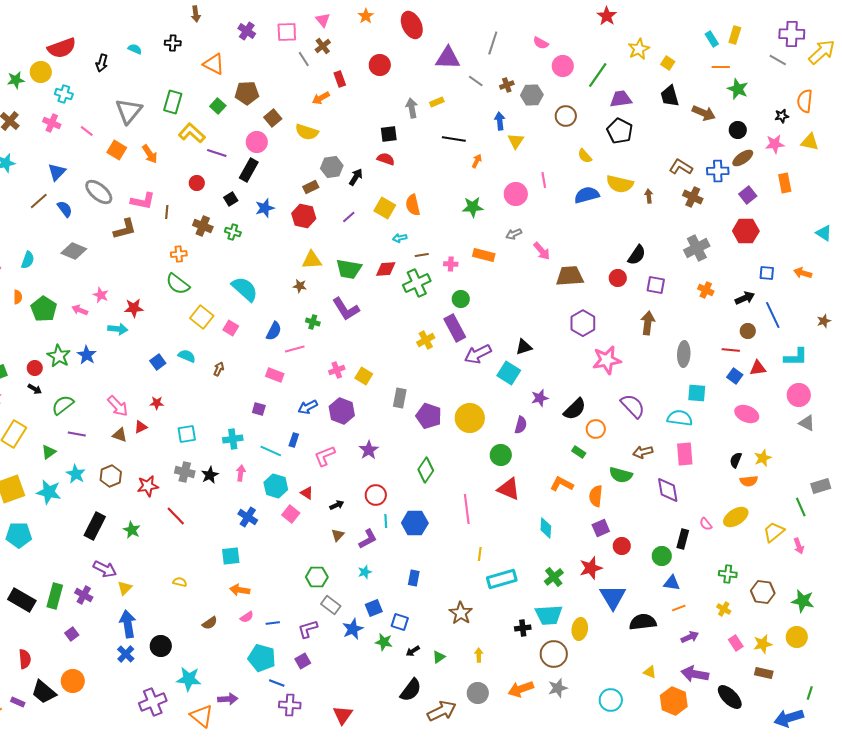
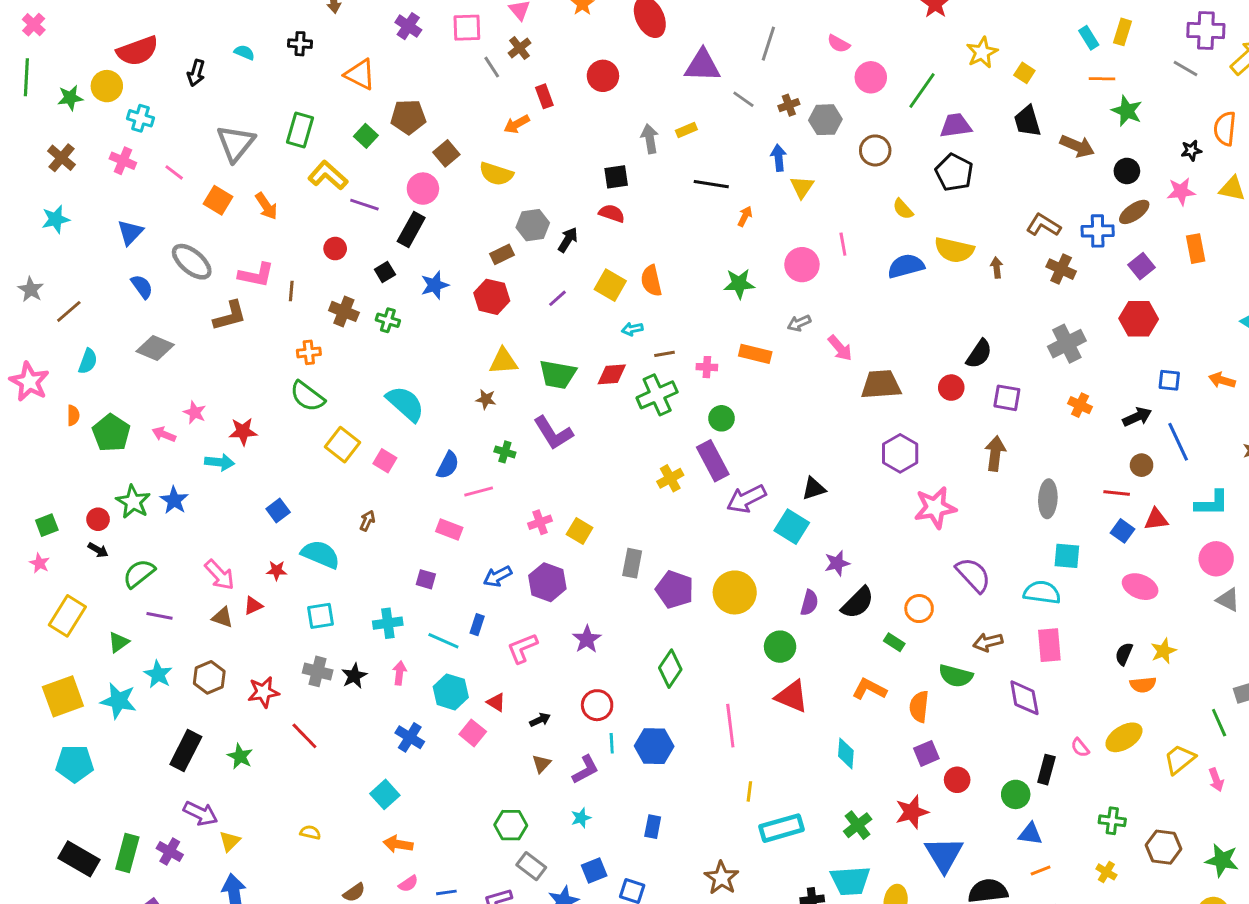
brown line: (39, 201) -> (69, 311), moved
cyan semicircle: (187, 356) -> (321, 554), moved, size x1.5
black semicircle: (575, 409) -> (858, 603), moved
cyan square: (231, 556) -> (385, 794), turned -36

